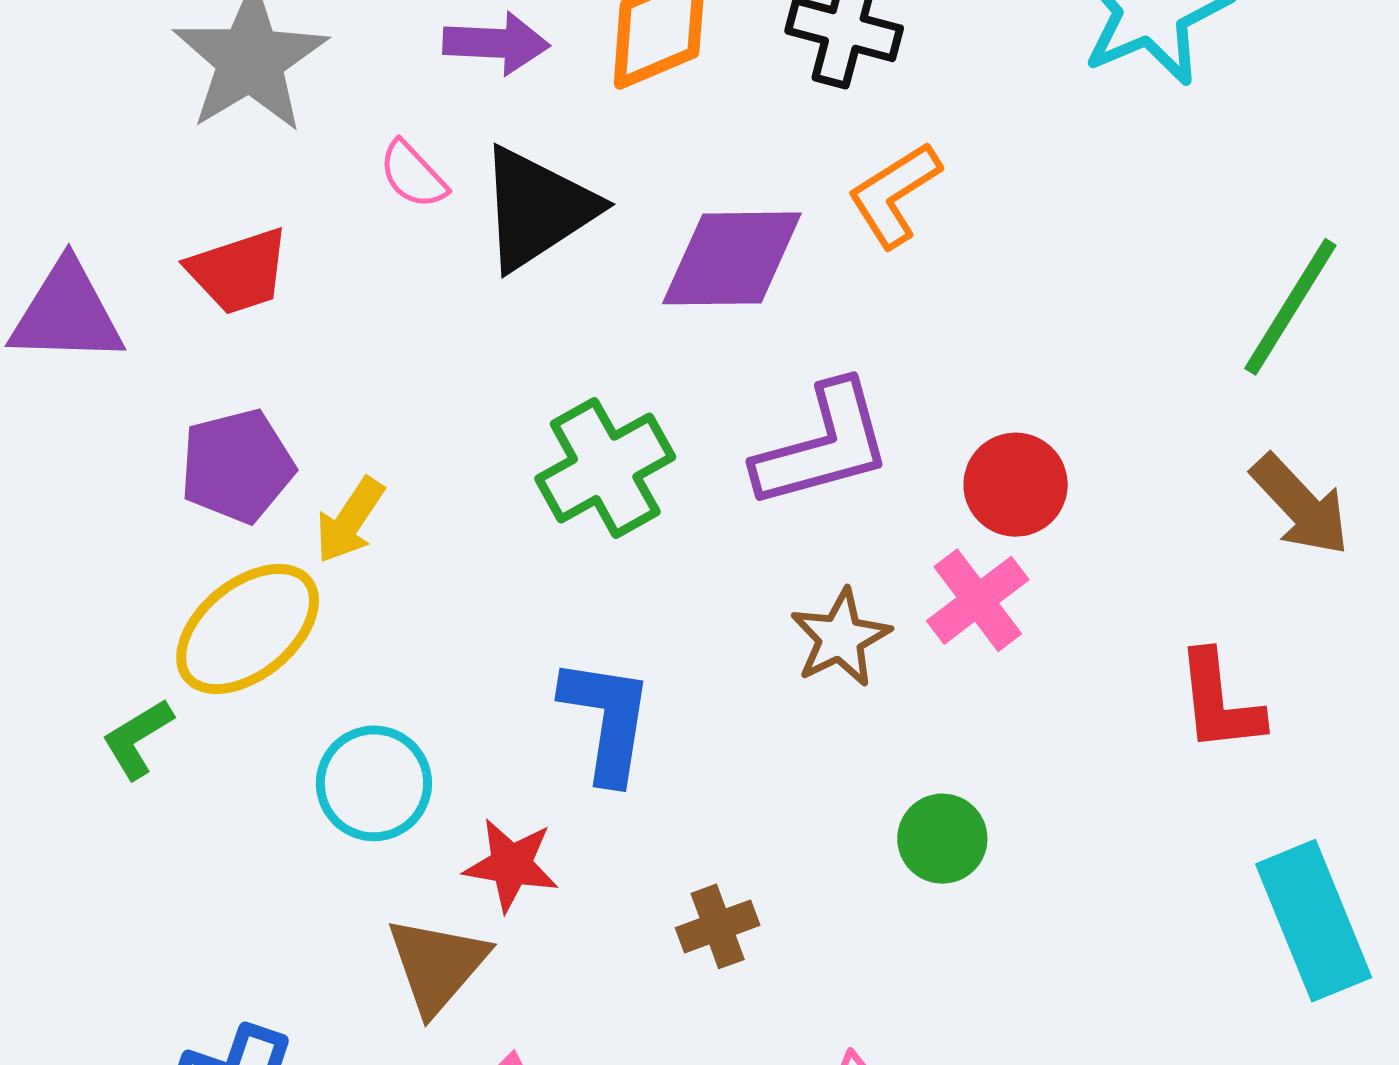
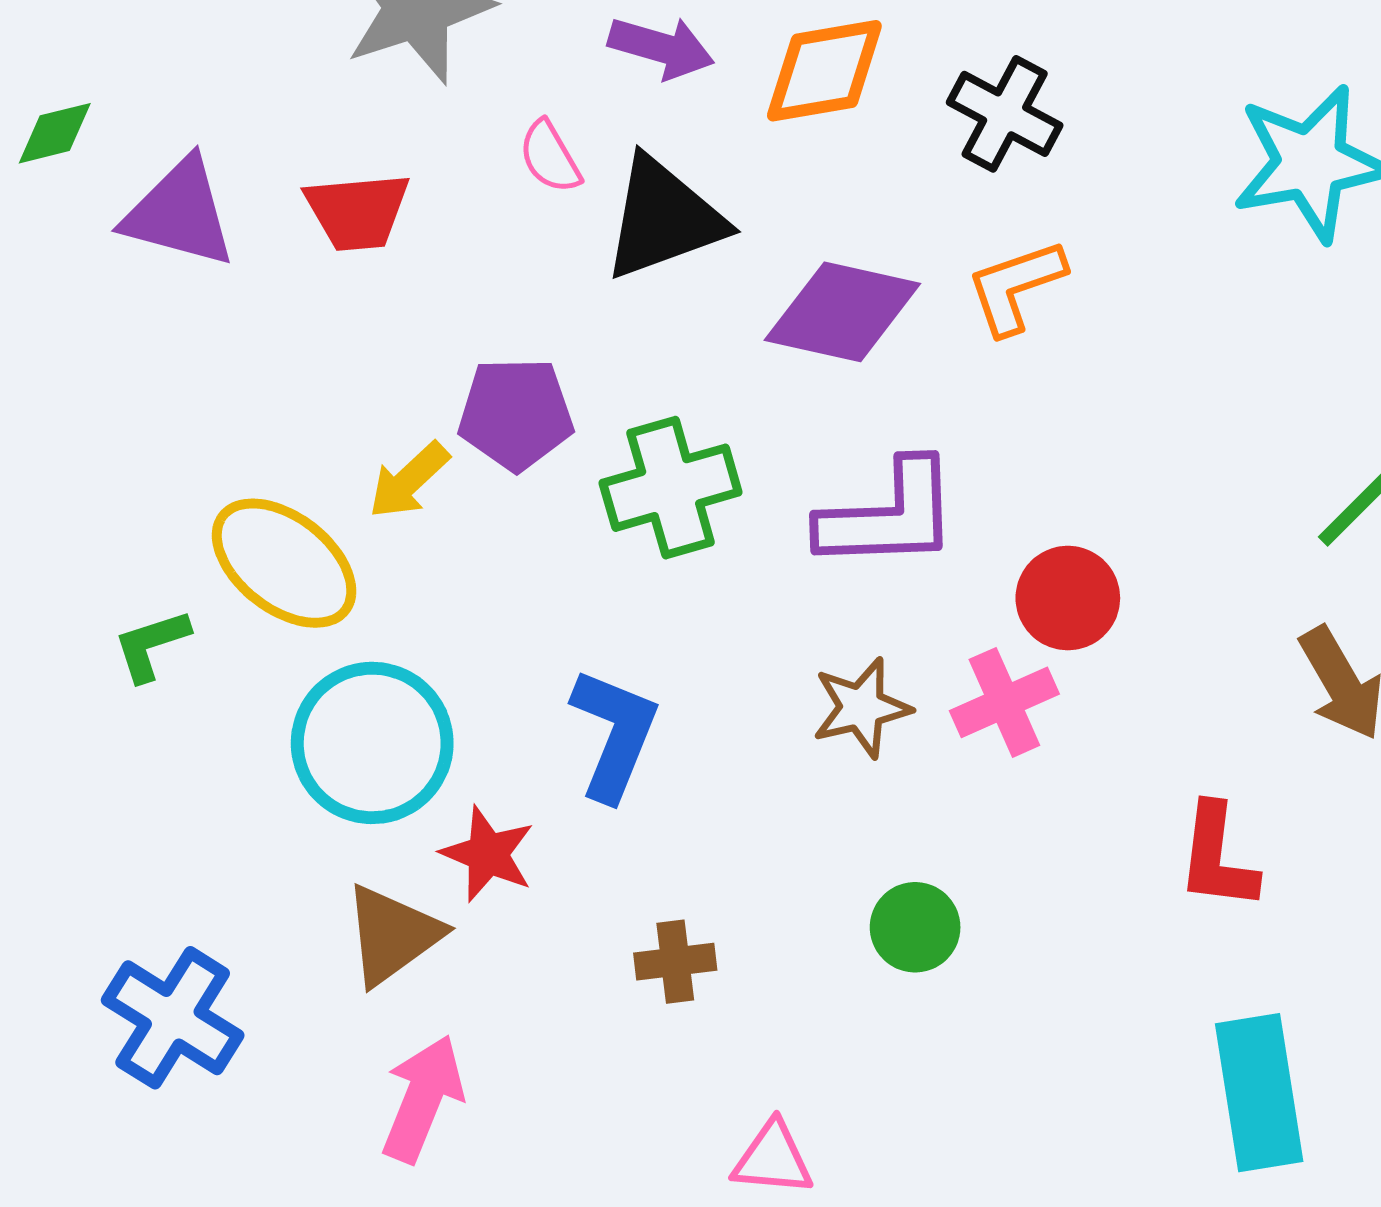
purple pentagon: (237, 466) -> (516, 414), moved
yellow ellipse: (248, 629) -> (284, 563), turned 64
cyan circle: (374, 783) -> (372, 743), size x1.4

